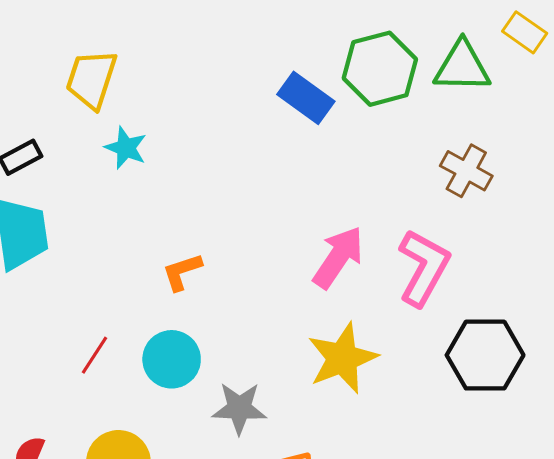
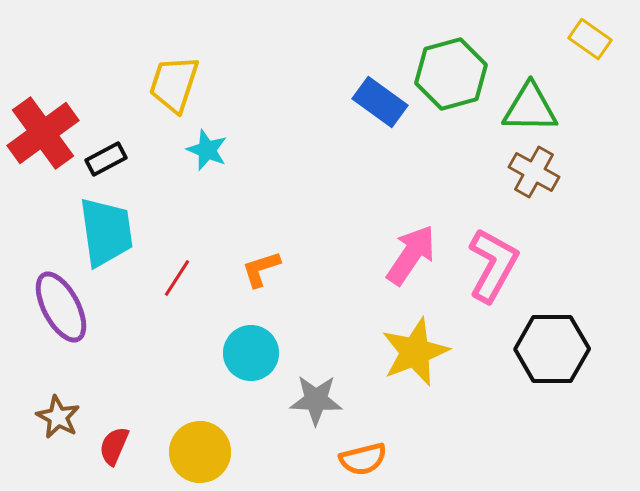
green triangle: (462, 67) -> (530, 108), moved
red line: (95, 355) -> (177, 278), moved

